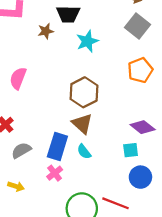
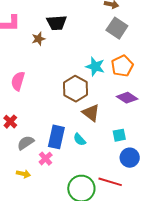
cyan star: (87, 41) -> (95, 66), moved, turned -30
brown triangle: (82, 124) -> (91, 113), moved
purple diamond: (143, 127) -> (127, 98), moved
pink cross: (55, 173) -> (46, 159), moved

